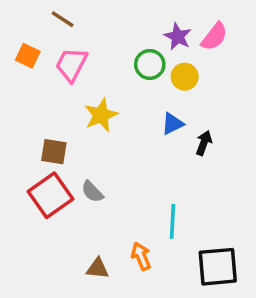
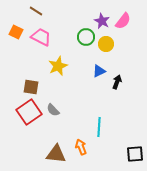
pink trapezoid: (71, 64) -> (41, 37), turned 90
black square: (218, 267) -> (135, 154), moved, size x0.7
brown triangle: (97, 268) -> (56, 154), size x1.5

